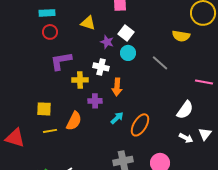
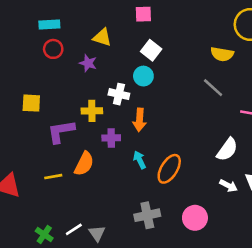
purple star: (107, 42) -> (88, 63), moved
cyan circle: (128, 53) -> (143, 76), moved
purple L-shape: (61, 61) -> (61, 131), moved
gray line: (160, 63) -> (213, 88), moved
yellow square: (44, 109) -> (31, 103), moved
cyan arrow: (117, 118) -> (140, 160), turned -72

